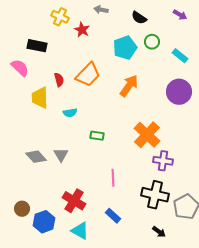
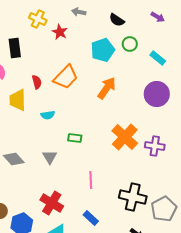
black rectangle: (37, 46) -> (15, 48), turned 72
gray triangle: (61, 155) -> (50, 157), moved
purple cross: (163, 161) -> (155, 146), moved

